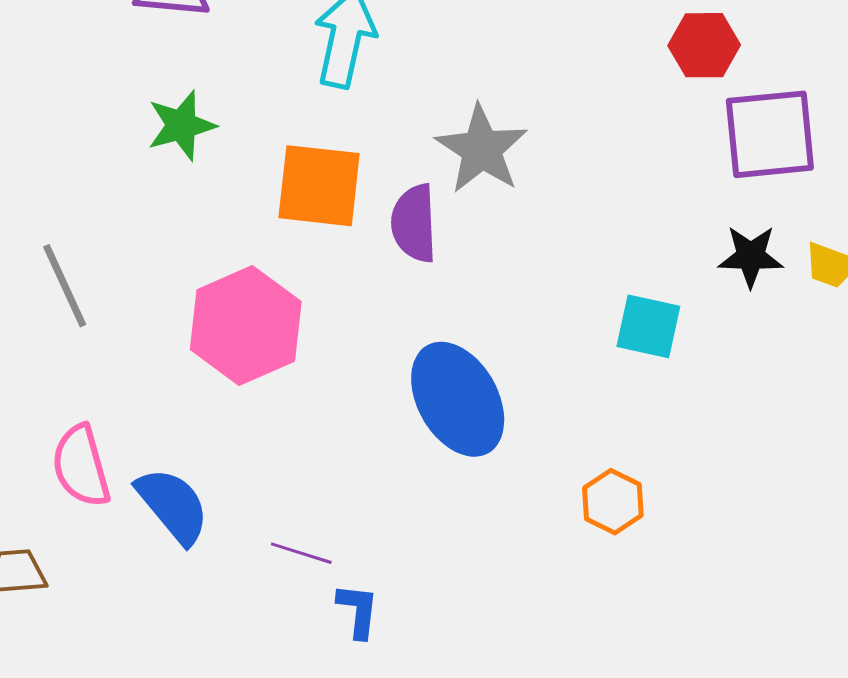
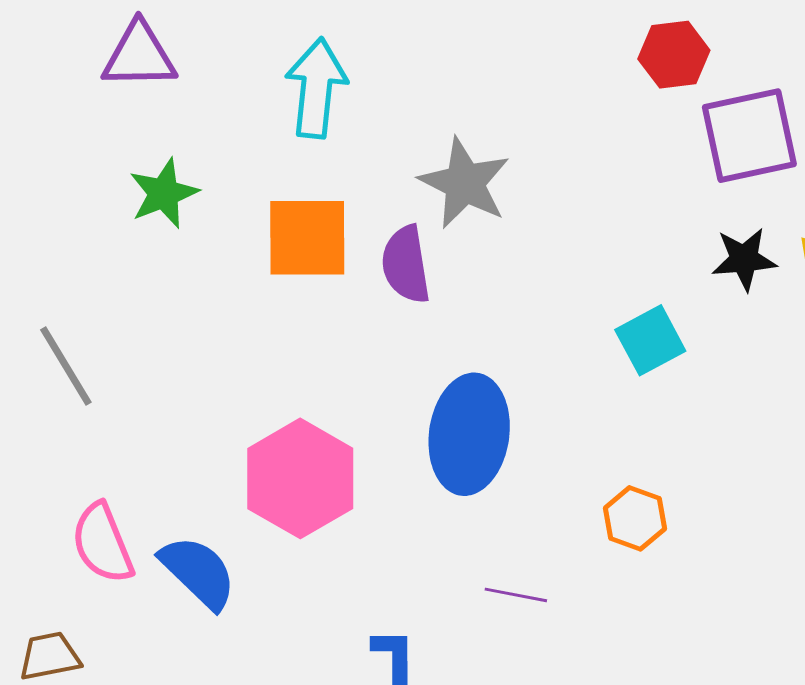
pink hexagon: (246, 326) -> (300, 478), moved
cyan square: (648, 326) -> (650, 340), turned -34
blue ellipse: (458, 399) -> (469, 434), turned 44
purple line: (301, 553) -> (516, 595), moved

